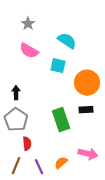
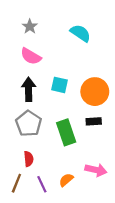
cyan semicircle: (67, 41) -> (80, 33), moved
cyan square: (58, 66) -> (59, 85), moved
black arrow: (16, 93) -> (29, 89), moved, size x1.5
gray pentagon: (16, 120) -> (29, 124), moved

